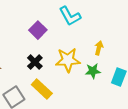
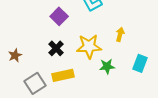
green star: (93, 71) -> (107, 66), moved
yellow rectangle: (42, 89) -> (63, 75), turned -55

